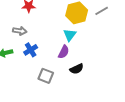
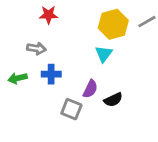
blue cross: (31, 50) -> (51, 74), turned 32
purple semicircle: (64, 52) -> (90, 89), moved

